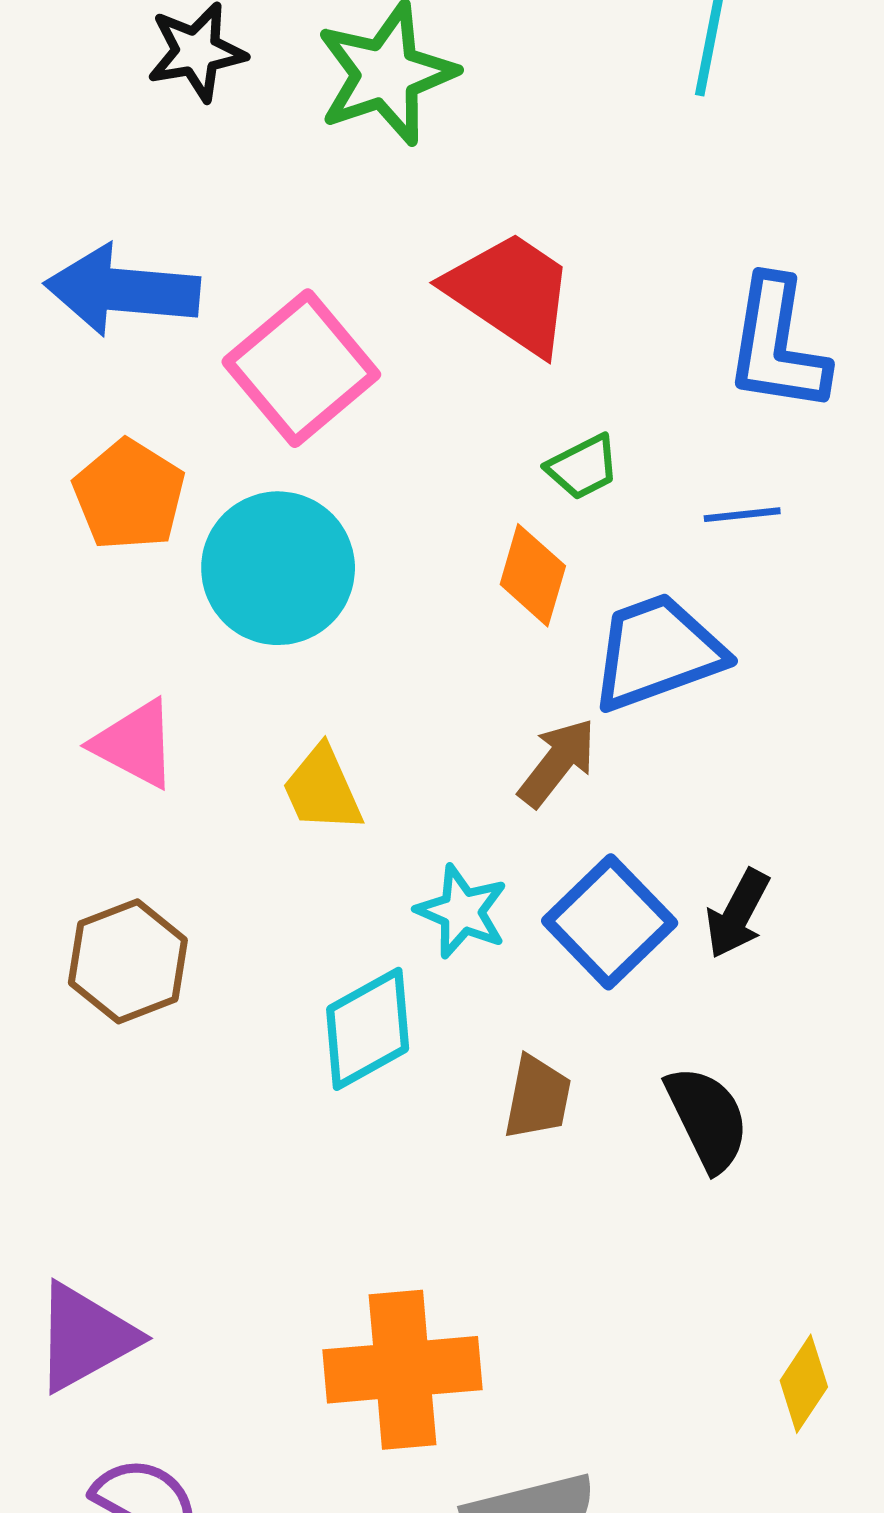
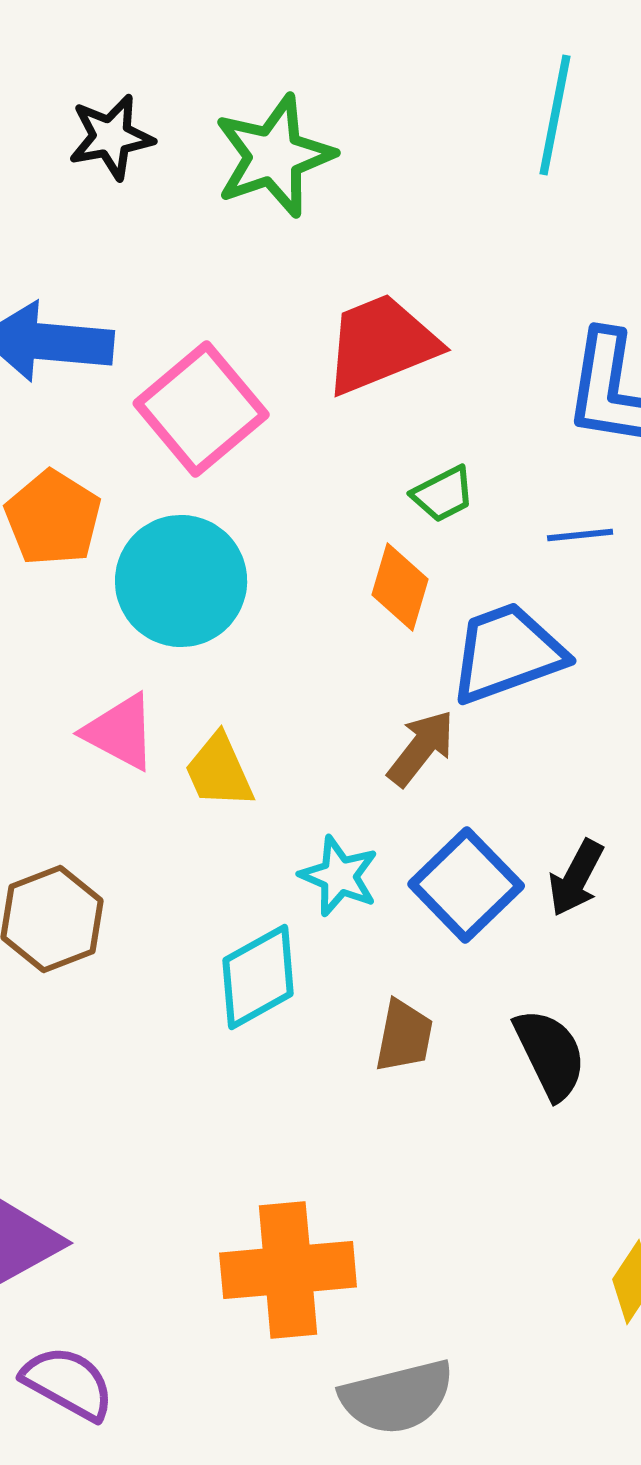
red trapezoid: (511, 293) -> (381, 344), turned -56
pink triangle: (135, 744) -> (120, 732), moved

